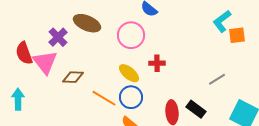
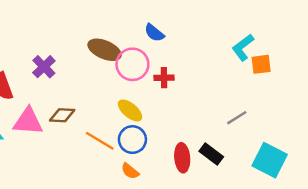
brown ellipse: (87, 23) -> (105, 50), moved
pink triangle: (45, 62) -> (28, 121), moved, turned -48
red cross: (157, 63) -> (164, 78), moved

